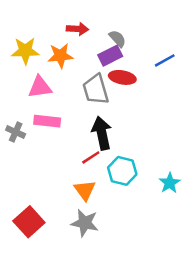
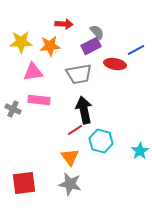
red ellipse: (122, 77) -> (115, 64), moved
gray trapezoid: (96, 90) -> (79, 74), turned -84
red square: (29, 222) -> (24, 183), turned 35

